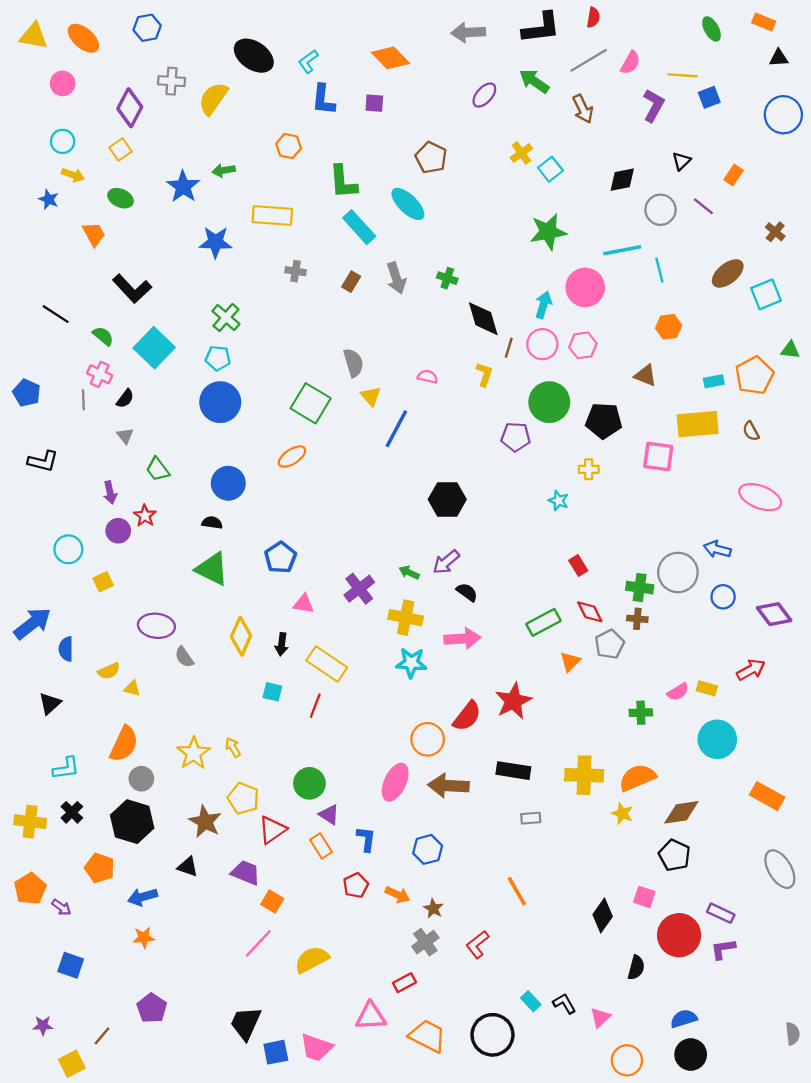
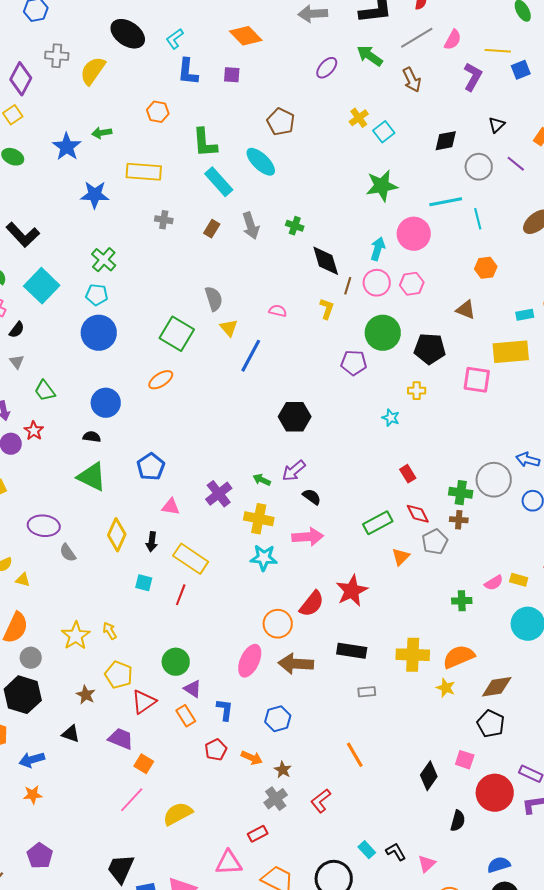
brown star: (205, 822) -> (86, 695), size x0.7

